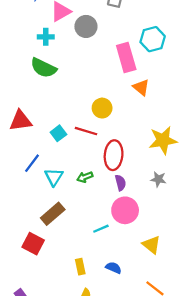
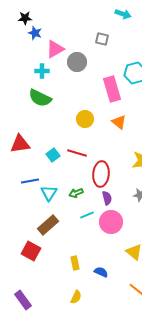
orange triangle: (141, 87) -> (119, 122), moved
yellow circle: (102, 108) -> (85, 119), moved
blue line: (32, 163) -> (30, 181), turned 42
cyan line: (101, 229) -> (87, 215), moved
yellow rectangle: (80, 267) -> (75, 263), moved

